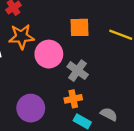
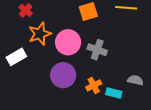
orange cross: (73, 99) -> (94, 85), moved
purple circle: (31, 108) -> (63, 75), moved

